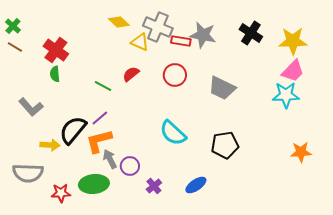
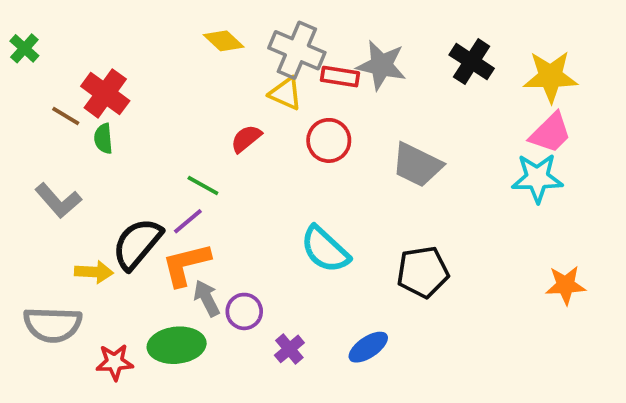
yellow triangle: (140, 42) -> (286, 93), moved
brown line: (15, 47) -> (66, 116), moved
green line: (103, 86) -> (203, 186), moved

